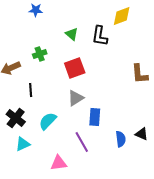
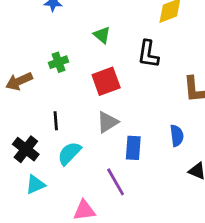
black L-shape: (100, 36) -> (148, 54), moved
black line: (31, 90) -> (56, 121), moved
blue semicircle: (121, 139) -> (177, 136), moved

